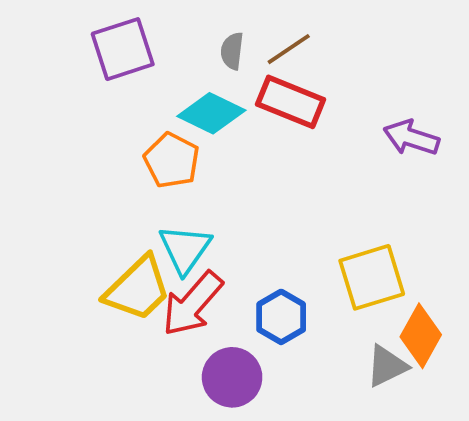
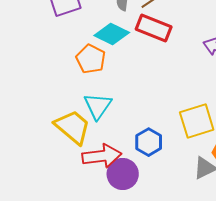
yellow trapezoid: (138, 289) -> (73, 127), turned -96
red arrow: (192, 304) -> (102, 156), moved, turned -138

